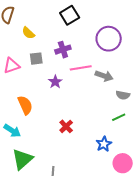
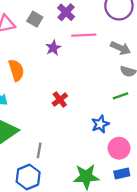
purple cross: (63, 50) -> (66, 12), turned -35
gray square: (36, 59) -> (35, 19), turned 32
gray arrow: (104, 76) -> (120, 48), moved

